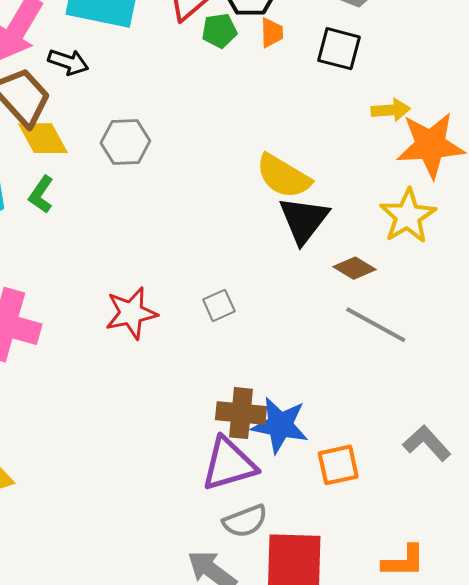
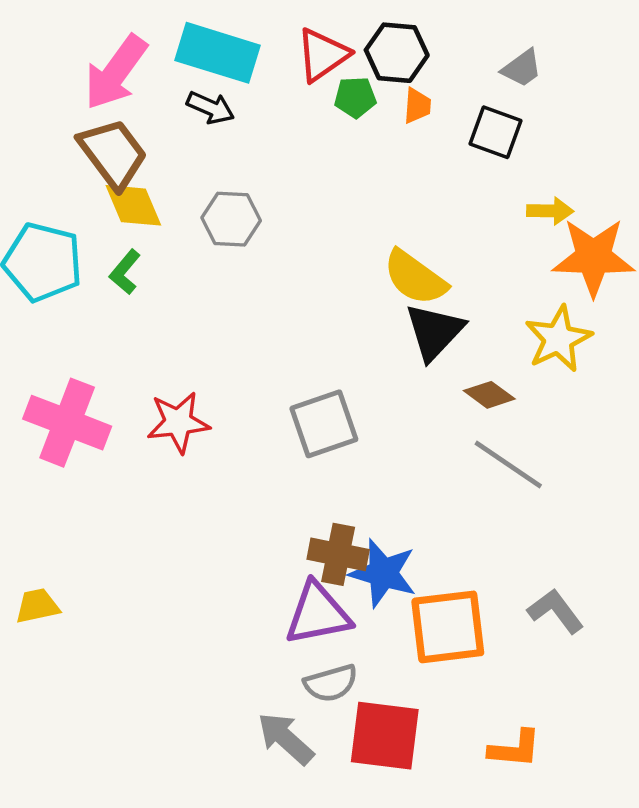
black arrow: (68, 62) -> (211, 108), moved
gray square: (219, 305) -> (324, 424), size x1.8
red star: (131, 313) -> (178, 422), moved
orange square: (338, 465) -> (448, 627), size x1.6

